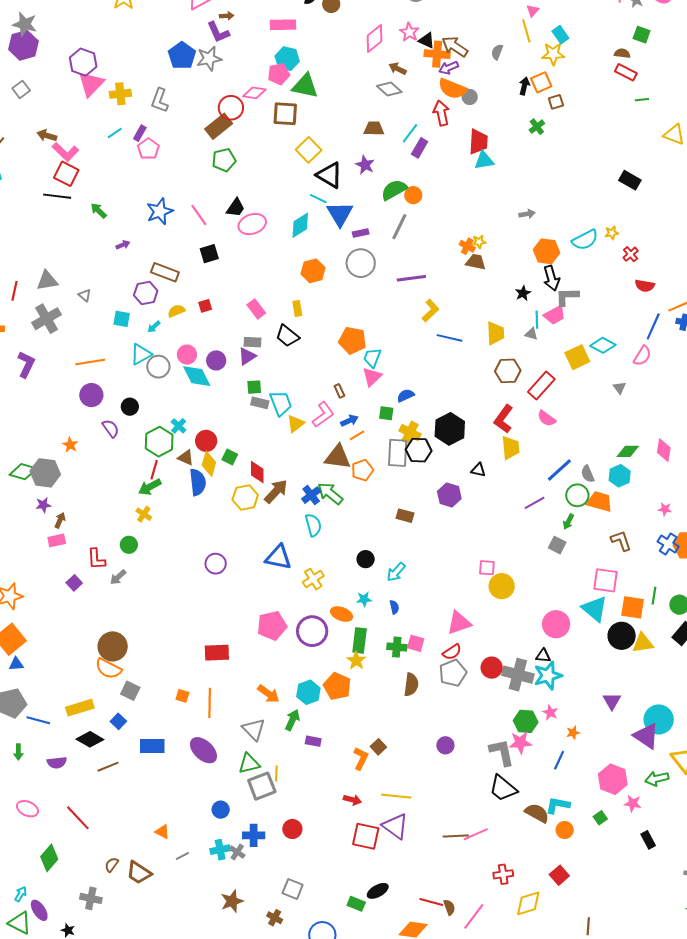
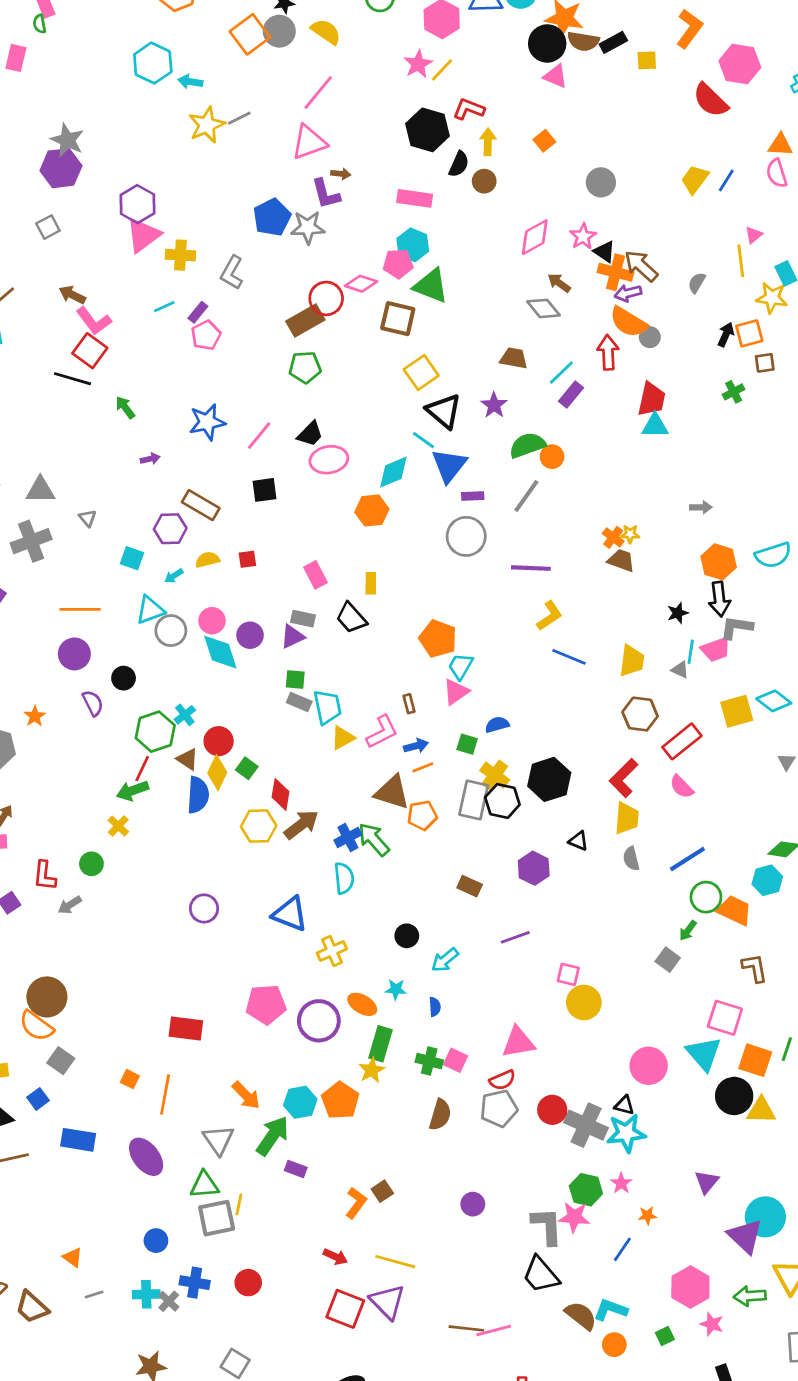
pink line: (199, 215) -> (259, 436), turned 65
orange hexagon: (313, 271) -> (372, 511), moved
gray semicircle: (588, 474) -> (631, 859), moved
purple line: (535, 503) -> (515, 937), moved
green arrow: (292, 720) -> (273, 1136), size x1.4

